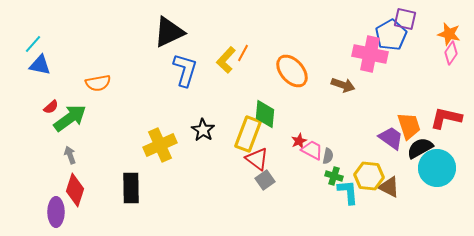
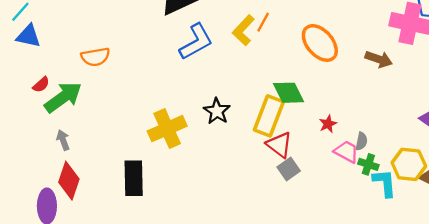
blue L-shape: (185, 70) -> (196, 42), turned 44
green diamond: (265, 114) -> (289, 93), turned -32
pink trapezoid: (312, 150) -> (346, 152), moved

